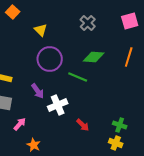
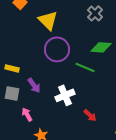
yellow triangle: (41, 30) -> (48, 20), size x1.5
purple arrow: (38, 91) -> (34, 85), moved
pink arrow: (20, 124) -> (27, 114), turned -72

